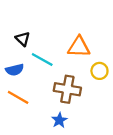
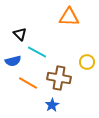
orange triangle: (79, 47) -> (69, 17), moved
orange line: (18, 97) -> (28, 83), moved

